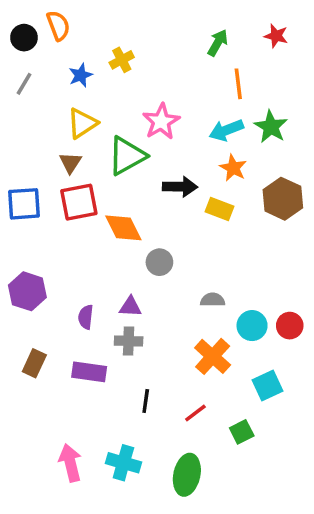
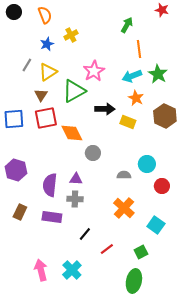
orange semicircle: (58, 26) -> (45, 15), moved
red star: (276, 36) -> (162, 10), moved
black circle: (24, 38) -> (14, 12), moved
gray line: (24, 84) -> (27, 65), moved
purple semicircle: (86, 317) -> (50, 185), size x1.6
cyan circle: (252, 326) -> (147, 164), moved
red circle: (290, 326) -> (162, 186), moved
cyan square: (267, 386) -> (156, 225), turned -30
black line: (146, 401) -> (85, 234), turned 32
red line: (195, 413) -> (107, 249), moved
cyan cross: (123, 463) -> (72, 270), turned 30
green ellipse: (187, 475) -> (134, 281), moved

